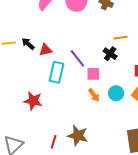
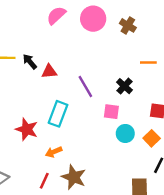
orange line: (120, 38) -> (148, 63), moved
cyan rectangle: (56, 72) -> (58, 114), moved
pink square: (93, 74) -> (111, 112), moved
orange arrow: (94, 95) -> (54, 152), moved, turned 96

